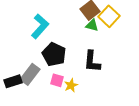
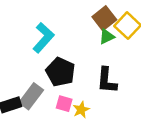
green triangle: (92, 25) -> (107, 37), turned -40

